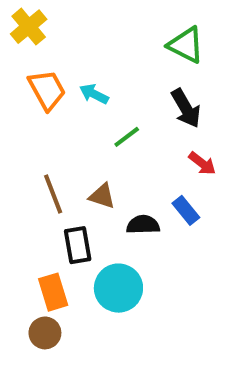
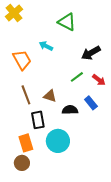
green triangle: (186, 45) -> (67, 22), moved
orange trapezoid: (47, 90) -> (22, 60), moved
black arrow: (186, 108) -> (91, 53), turned 90
green line: (127, 137) -> (77, 77), moved

